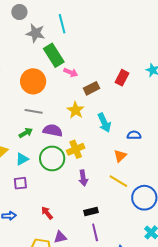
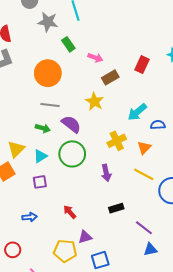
green rectangle: (54, 55) -> (68, 44), size x0.6
pink arrow: (71, 72) -> (95, 58), moved
cyan arrow: (104, 123) -> (137, 112), moved, turned 78
purple semicircle: (53, 130) -> (71, 124), turned 30
green arrow: (26, 133) -> (43, 128), turned 48
yellow cross: (76, 149) -> (117, 141), moved
purple line: (95, 232) -> (144, 228), moved, turned -36

